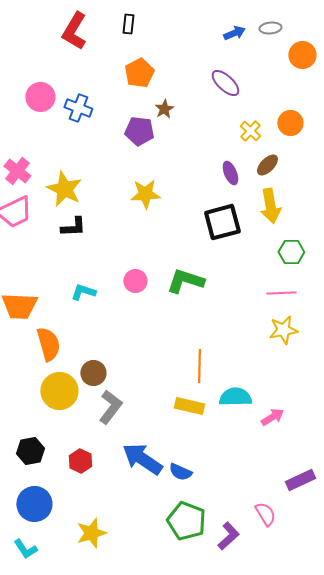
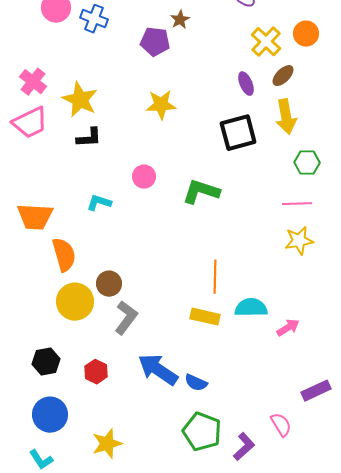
yellow cross: (250, 131) -> (266, 42), size x1.4
pink circle: (135, 281) -> (144, 177), moved

